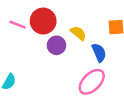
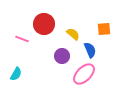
pink line: (18, 25) -> (22, 39), moved
purple circle: (56, 45) -> (62, 56), moved

